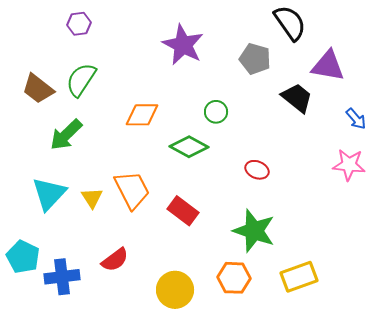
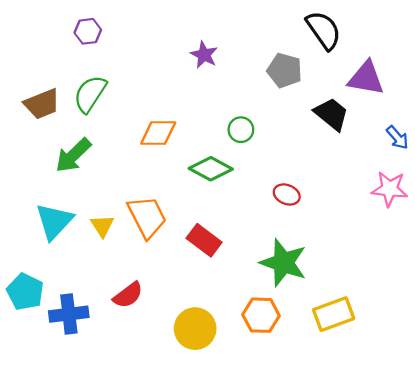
purple star: (183, 45) -> (204, 55), size x0.6
brown trapezoid: (38, 89) -> (42, 104), turned -60

